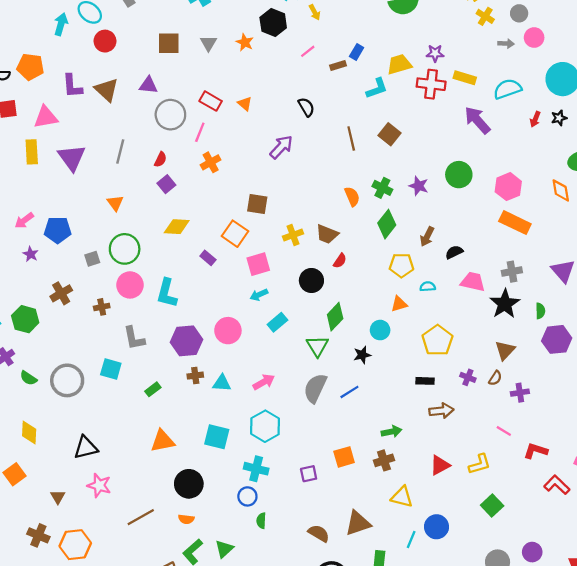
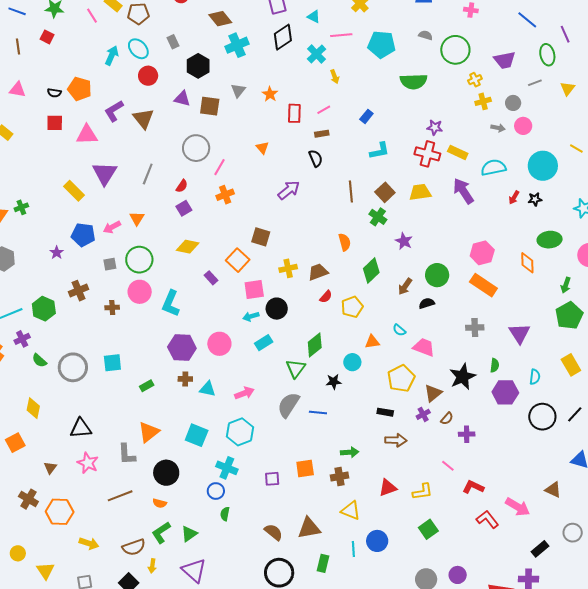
yellow cross: (485, 16) -> (483, 101), turned 35
black hexagon: (273, 23) -> (198, 66), moved
brown square: (169, 43) -> (210, 106), moved
yellow trapezoid: (399, 64) -> (420, 192), moved
brown rectangle: (338, 65) -> (322, 134), moved
purple triangle: (148, 85) -> (182, 99), moved
purple L-shape: (72, 86) -> (114, 111), turned 55
red rectangle: (211, 101) -> (294, 113), moved, turned 54
yellow rectangle: (32, 152) -> (74, 191), moved, turned -50
green circle: (459, 175) -> (437, 275), moved
green cross: (382, 188) -> (378, 217), moved
pink arrow: (24, 220) -> (112, 227), moved
brown trapezoid: (327, 234) -> (318, 272), turned 130
yellow pentagon: (401, 265) -> (352, 307), moved, turned -30
black circle: (311, 280) -> (277, 309), moved
pink trapezoid: (473, 282) -> (424, 347), moved
cyan semicircle: (428, 286) -> (399, 330), turned -144
black star: (505, 304) -> (463, 377), moved
gray L-shape: (134, 338) -> (127, 454), moved
brown triangle: (505, 350) -> (433, 393), moved
cyan square: (111, 369) -> (112, 363), turned -30
purple cross: (468, 377) -> (423, 414), turned 32
blue line: (349, 392) -> (318, 412), turned 30
orange triangle: (163, 441) -> (149, 432), turned -35
cyan line: (411, 540) -> (353, 549), turned -35

